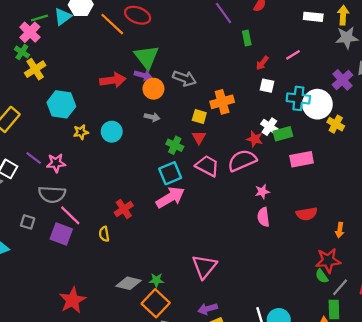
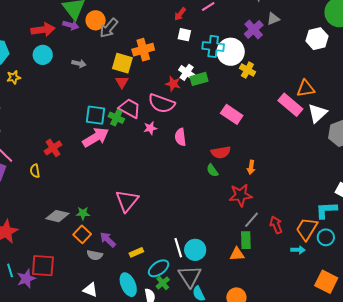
gray arrow: (184, 78) -> (109, 28), turned 110
orange circle: (153, 89) -> (96, 20), moved
yellow square: (199, 117) -> (122, 63), size x1.5
cyan circle: (112, 132) -> (43, 55), moved
green cross: (175, 145) -> (116, 118), moved
pink rectangle: (302, 159) -> (232, 114), moved, turned 45
pink semicircle: (242, 160) -> (162, 103), turned -136
cyan square: (170, 173) -> (95, 115), turned 30
pink star: (262, 192) -> (150, 128), moved
pink semicircle: (263, 217) -> (180, 137), moved
green semicircle: (322, 276) -> (212, 170), moved
orange square: (156, 303) -> (82, 234), size x0.7
purple arrow: (208, 309) -> (108, 240), moved, turned 60

